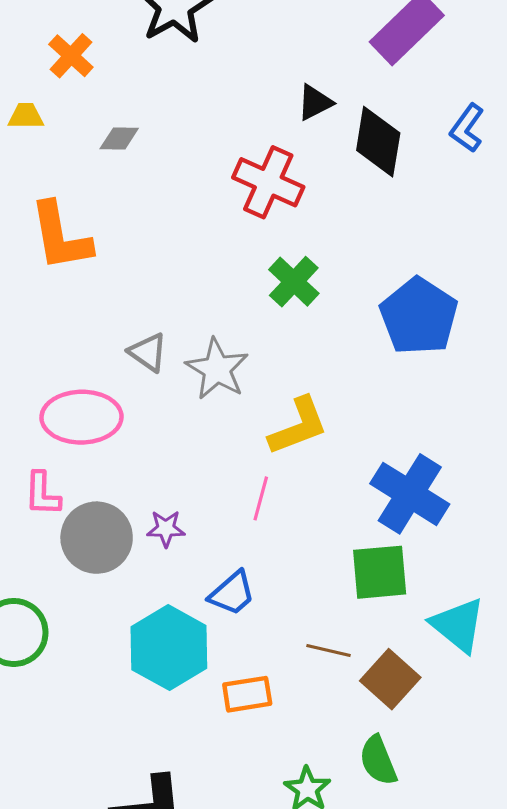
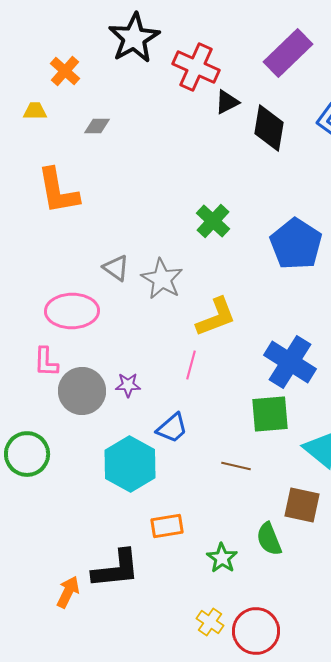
red cross: (268, 182) -> (196, 67), moved
brown square: (390, 679) -> (302, 505), moved, turned -30
orange rectangle: (247, 694) -> (167, 526), moved

